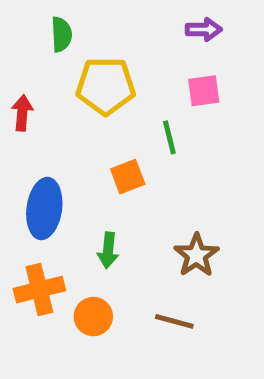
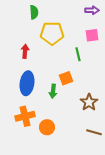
red arrow: (22, 113) -> (25, 51), moved
orange square: (128, 177) -> (66, 78), moved
green arrow: (108, 250) -> (53, 91), moved
brown line: (174, 321) -> (94, 132), moved

